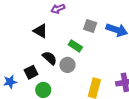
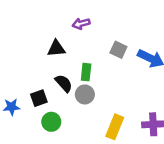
black triangle: (40, 31) -> (56, 48), turned -42
green rectangle: (75, 46) -> (86, 72), moved, turned 56

